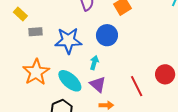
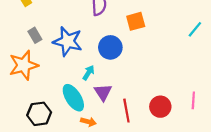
gray rectangle: (35, 32) -> (35, 35), moved, turned 48
cyan ellipse: (70, 81) -> (73, 98), moved
purple triangle: (98, 84) -> (103, 92), moved

